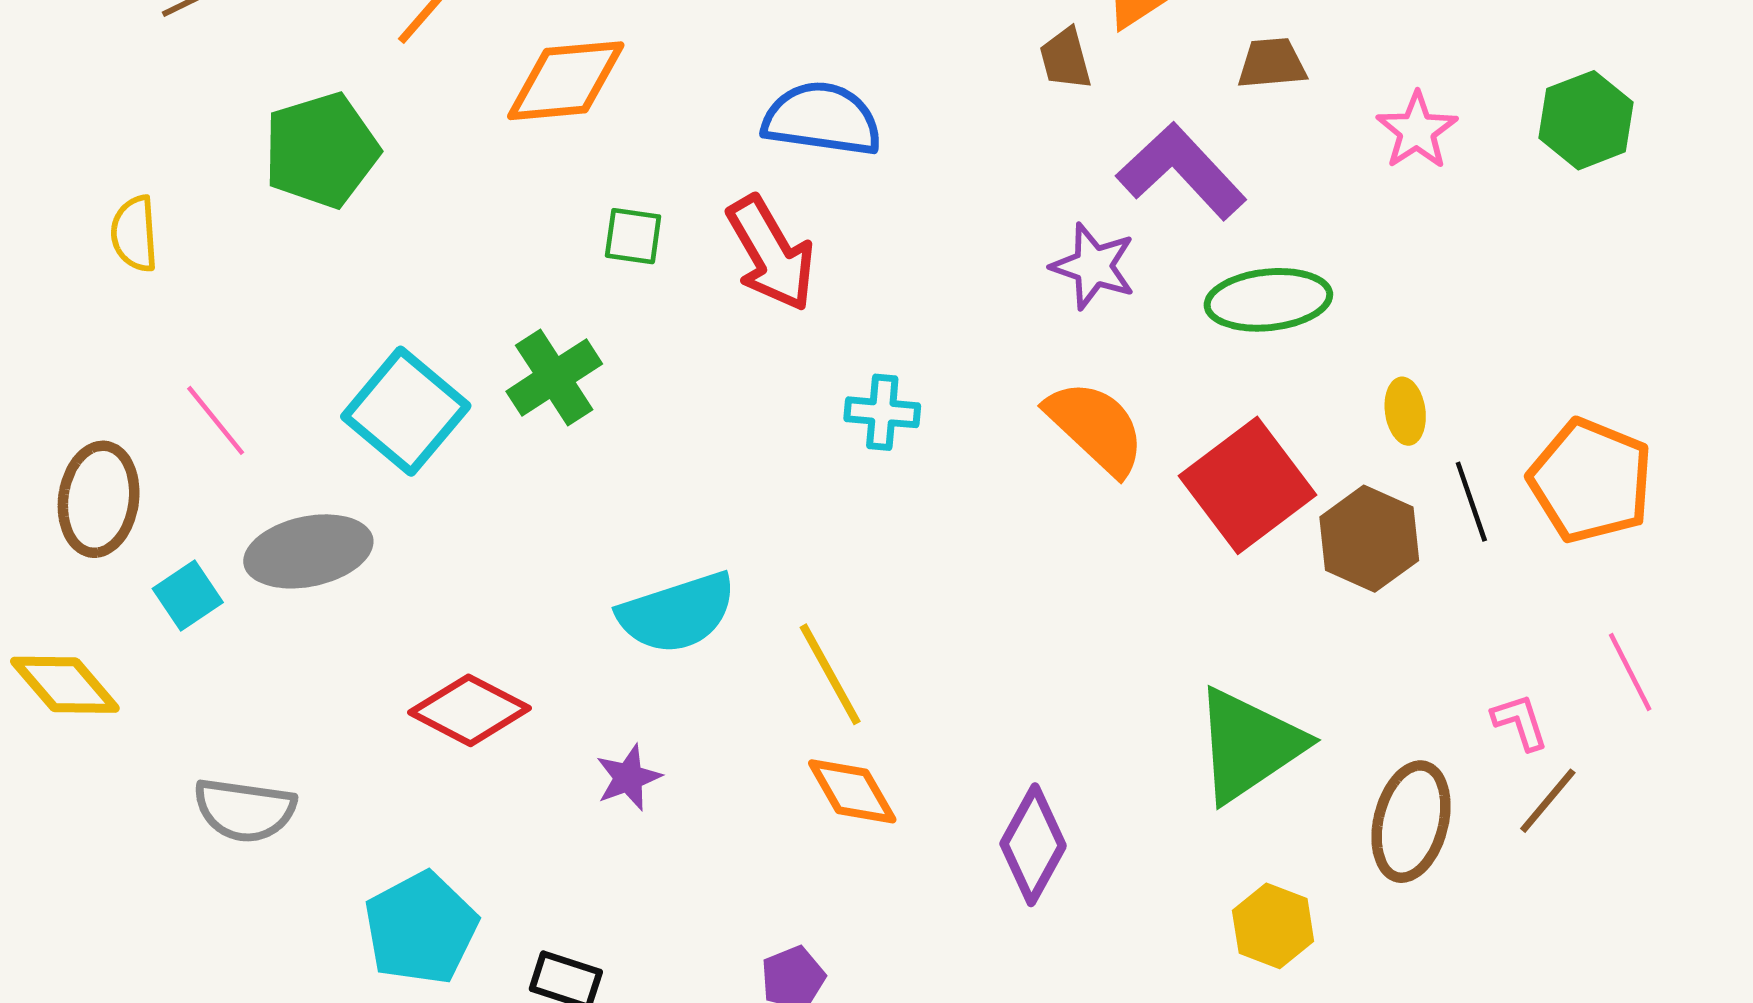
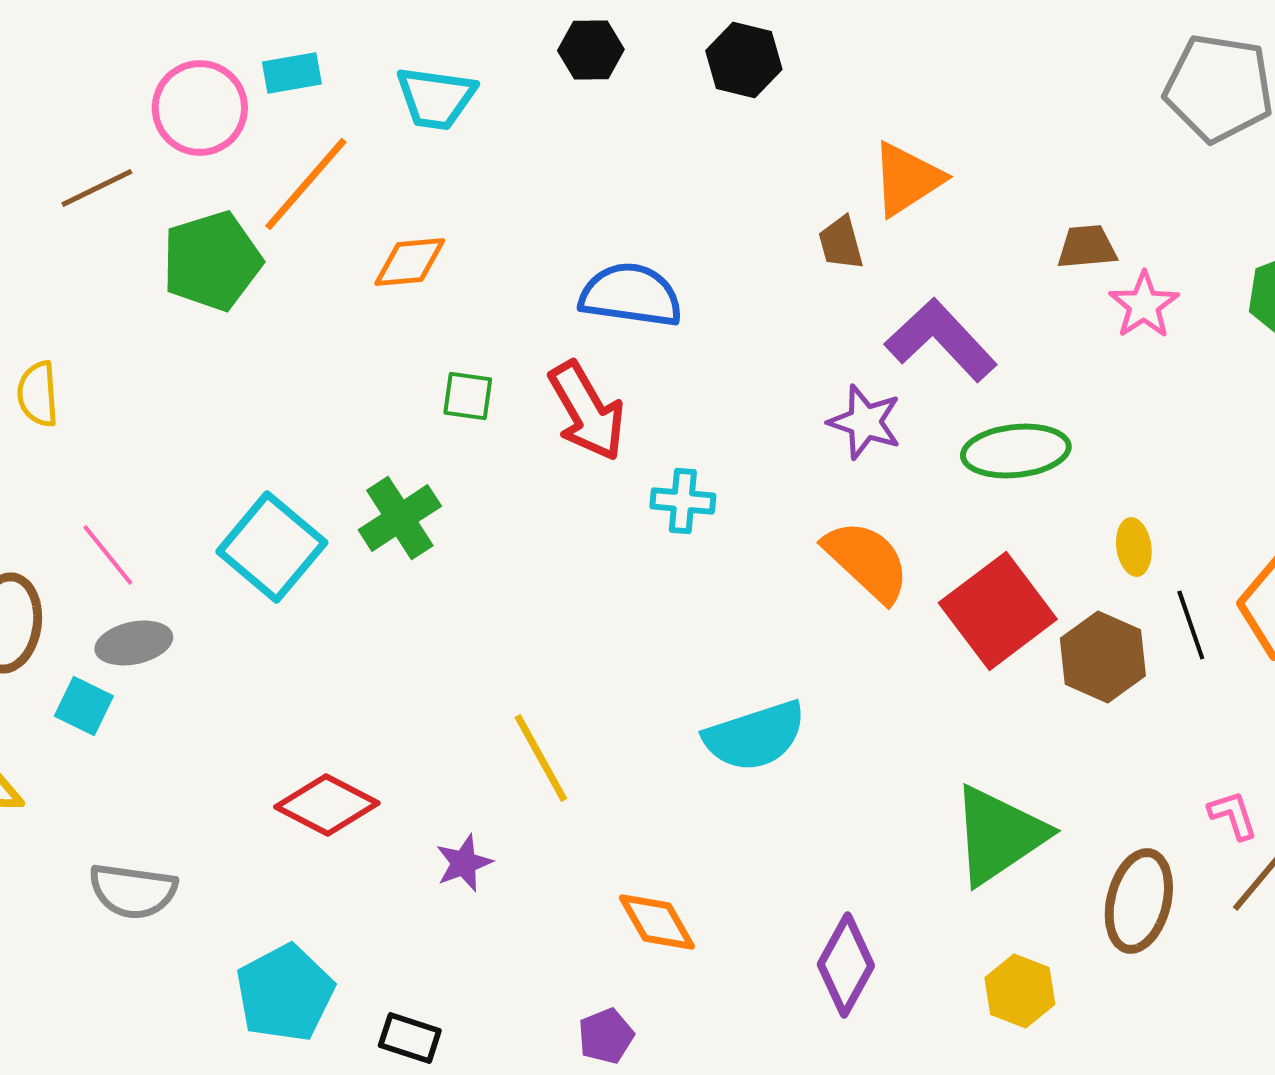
brown trapezoid: (1272, 63) -> (1087, 247), moved
orange diamond: (566, 81) -> (410, 262), size x0.7
green pentagon: (321, 150) -> (212, 261), moved
cyan cross: (882, 412) -> (683, 501), moved
gray ellipse: (308, 551) -> (134, 643), moved, size x0.7
cyan square: (188, 595) -> (84, 706), turned -30
cyan semicircle: (677, 613) -> (755, 736), moved
yellow line: (830, 674) -> (541, 758), moved
orange diamond: (852, 791) -> (657, 922), moved
purple diamond: (1033, 845) -> (846, 965), moved

